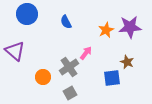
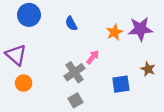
brown star: (127, 62) -> (148, 69), moved
orange circle: (43, 77) -> (24, 83), moved

